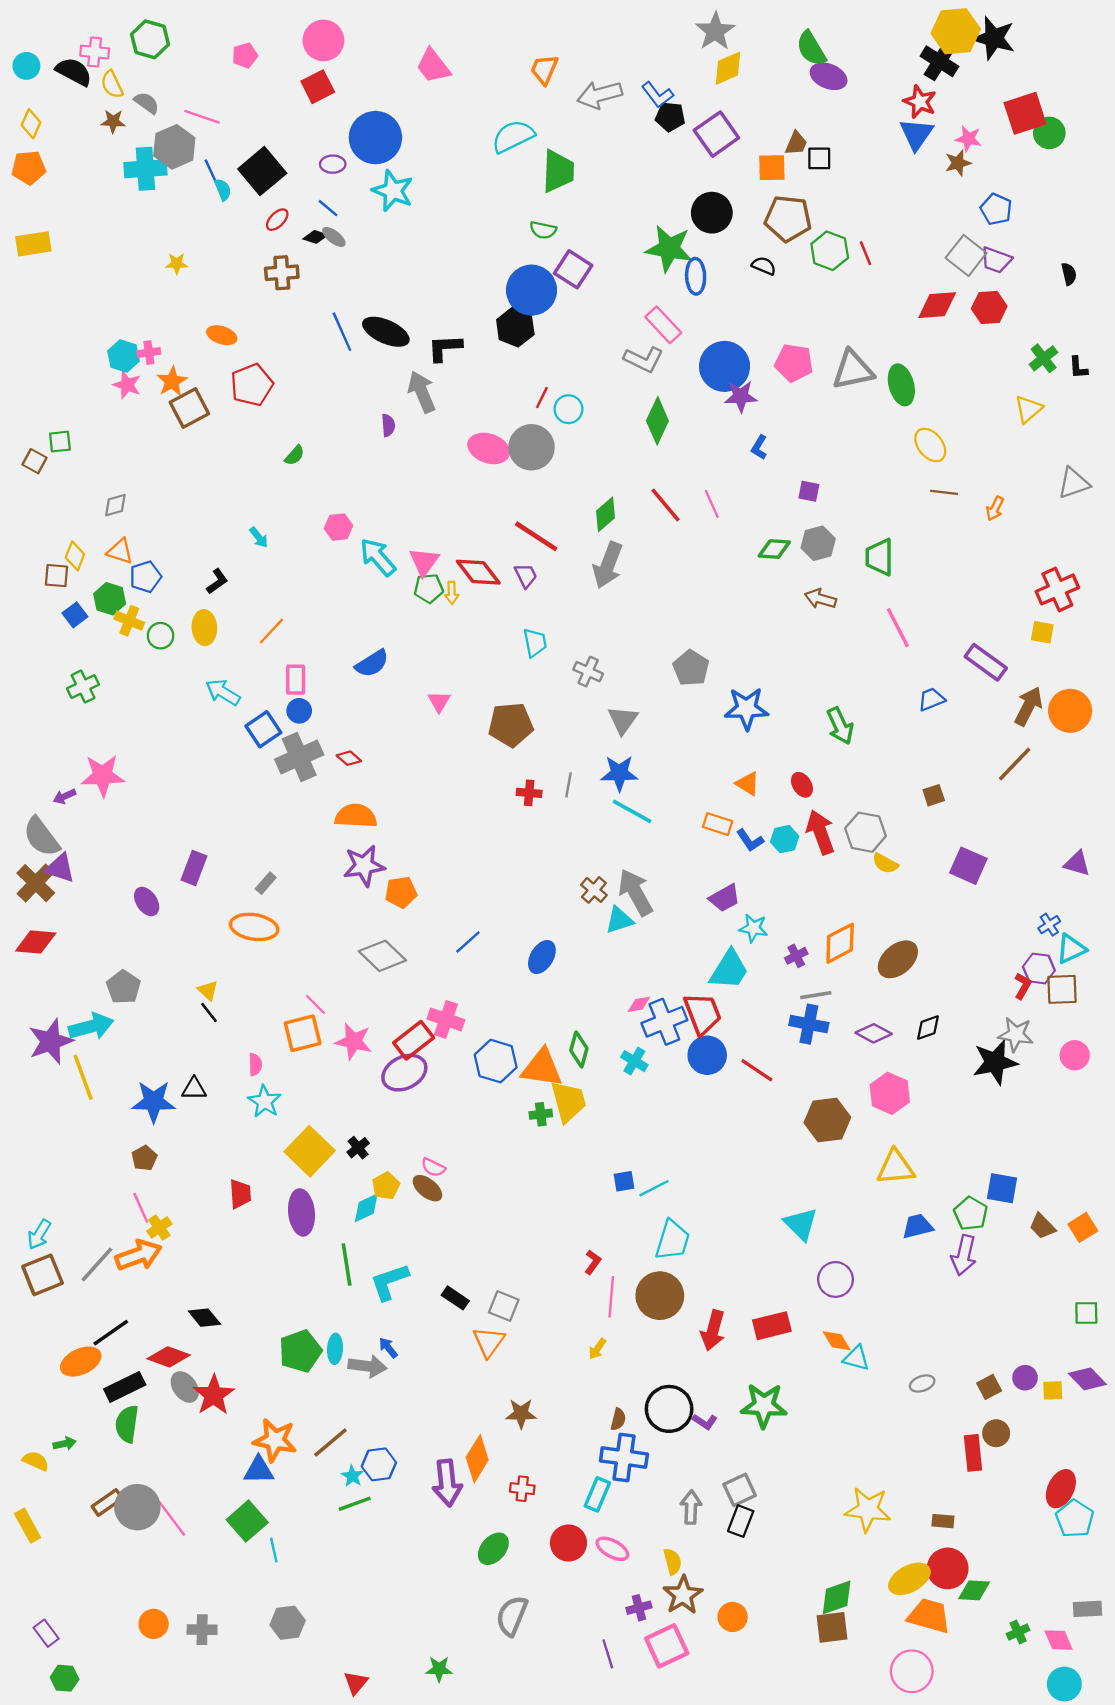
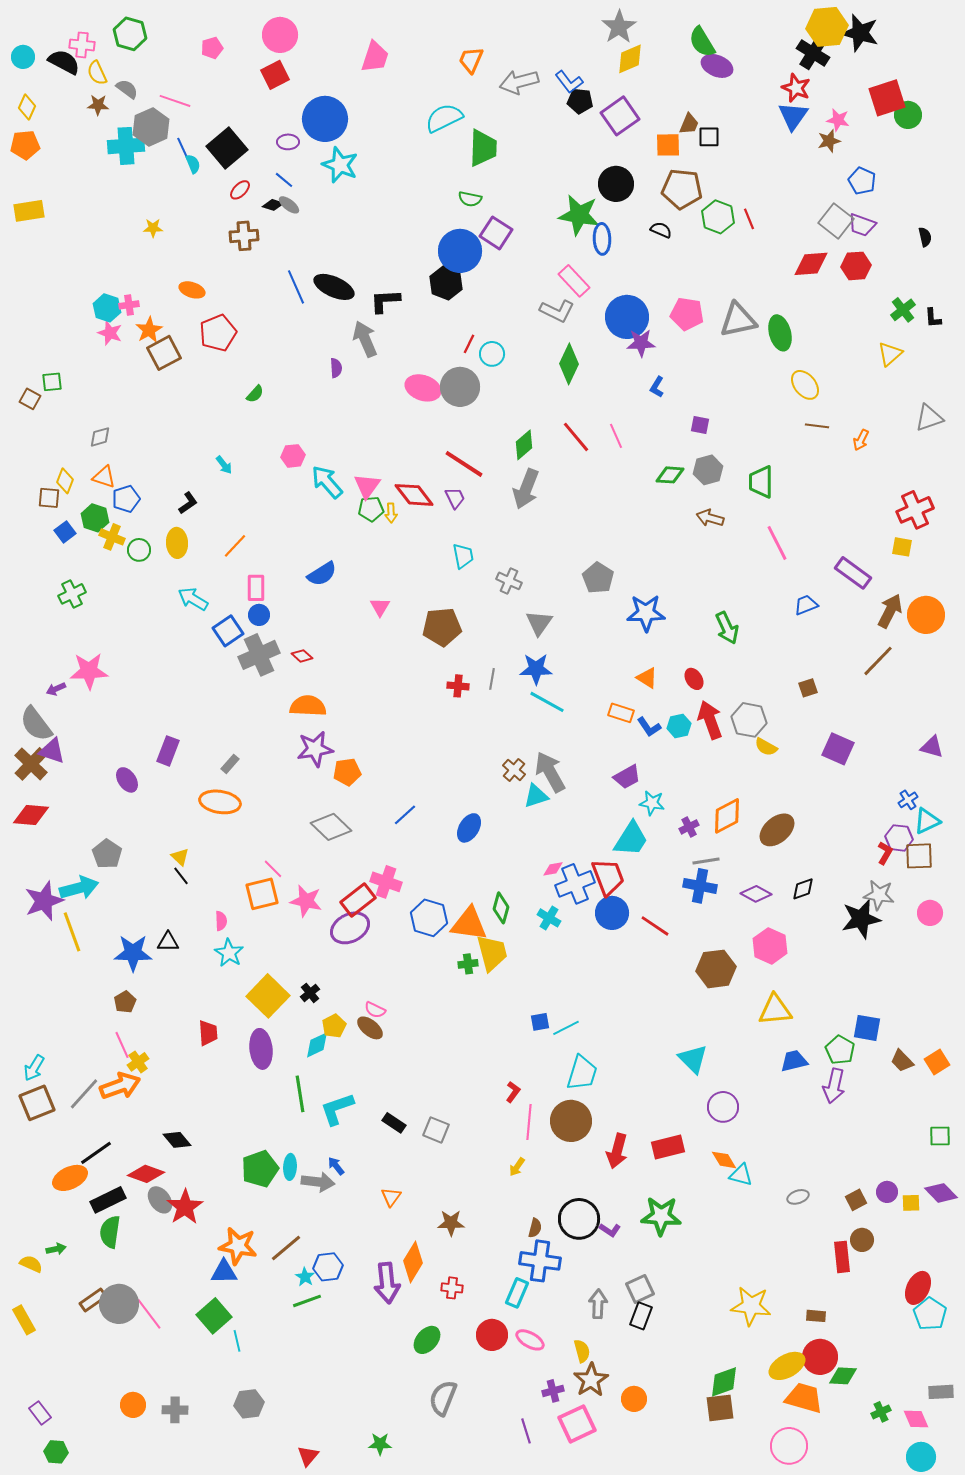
pink trapezoid: (433, 66) -> (375, 57), turned -124
orange triangle: (489, 1342) -> (391, 1197), moved, size x0.7

